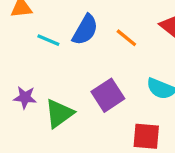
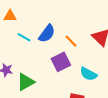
purple square: (108, 95) -> (61, 62), moved

